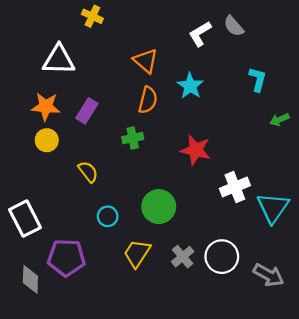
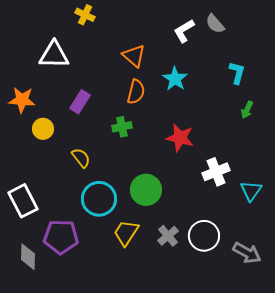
orange star: (46, 107) -> (22, 100), moved
green arrow: (279, 120) -> (247, 110), moved, turned -42
cyan triangle: (273, 208) -> (251, 191), size x0.7
cyan circle: (108, 216) -> (99, 199), size x1.8

